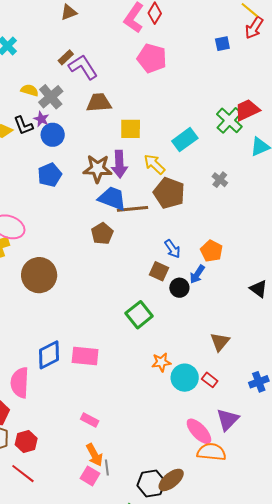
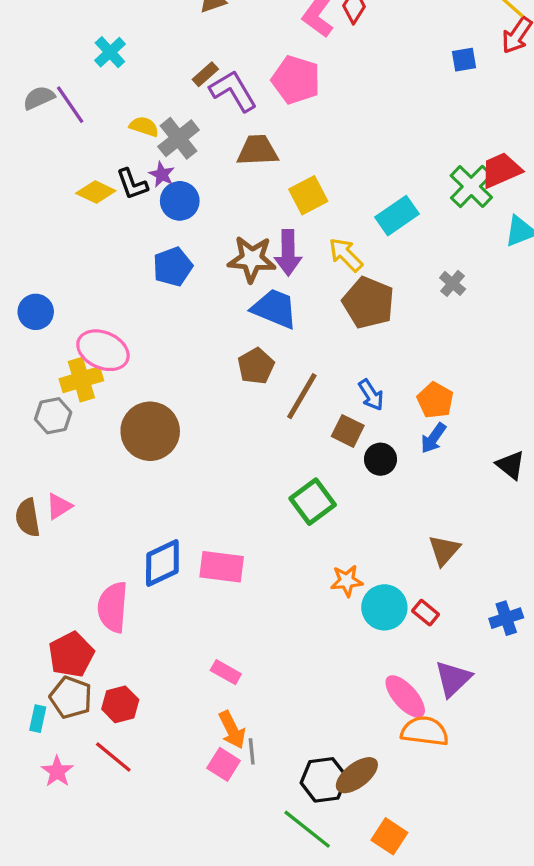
pink pentagon: (152, 58) -> (296, 80), moved
yellow square: (131, 129) -> (308, 195), turned -30
brown line: (132, 209) -> (302, 396), moved, turned -56
blue arrow: (197, 274) -> (433, 438), moved

